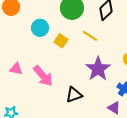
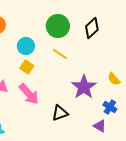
yellow line: (90, 36) -> (60, 54), moved
yellow square: (61, 41) -> (27, 67), moved

